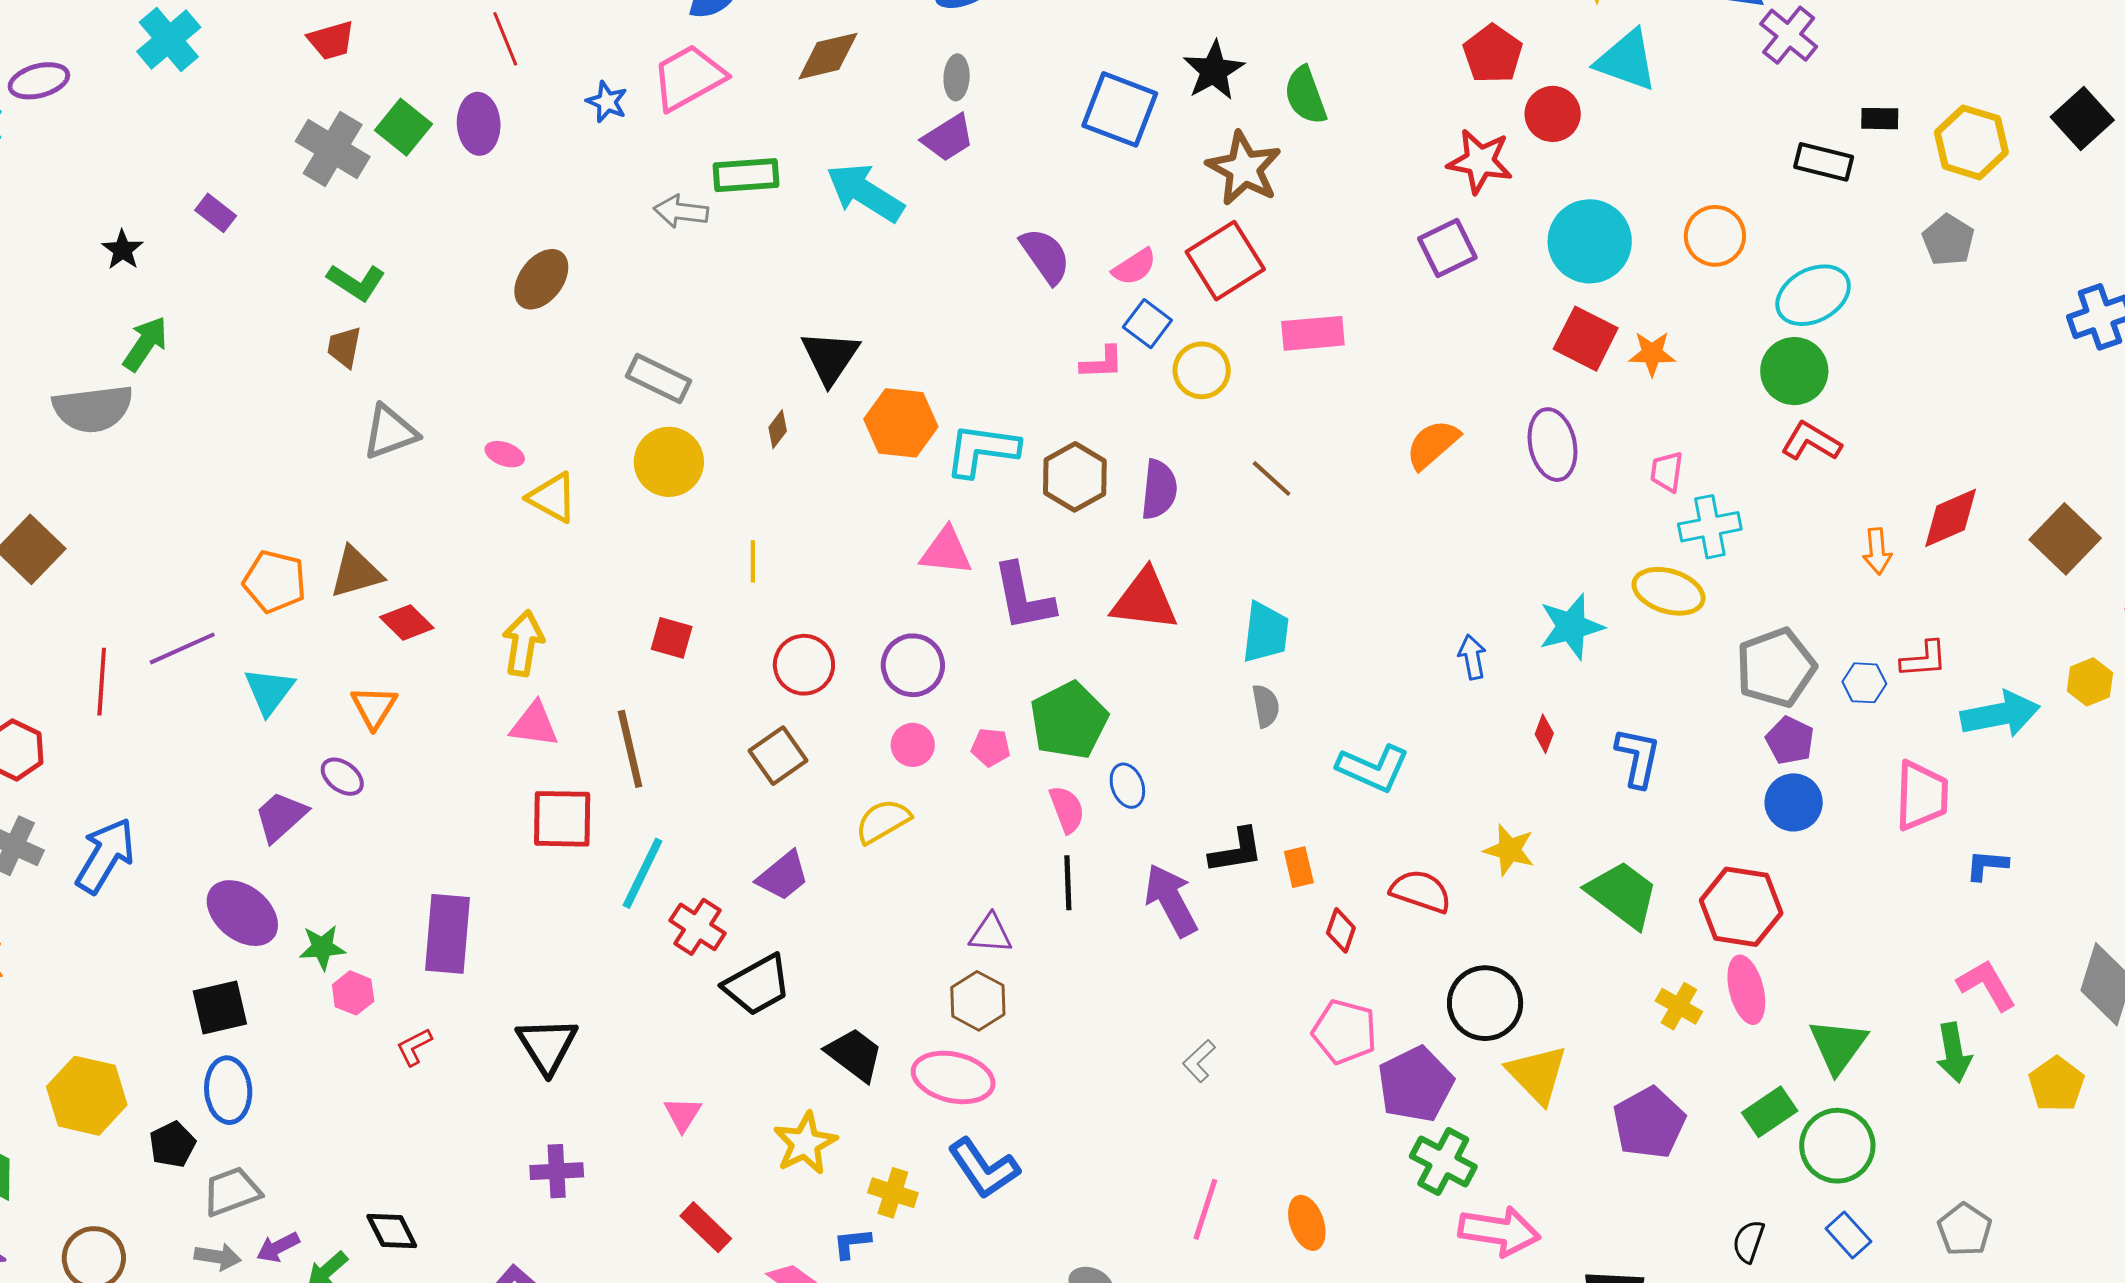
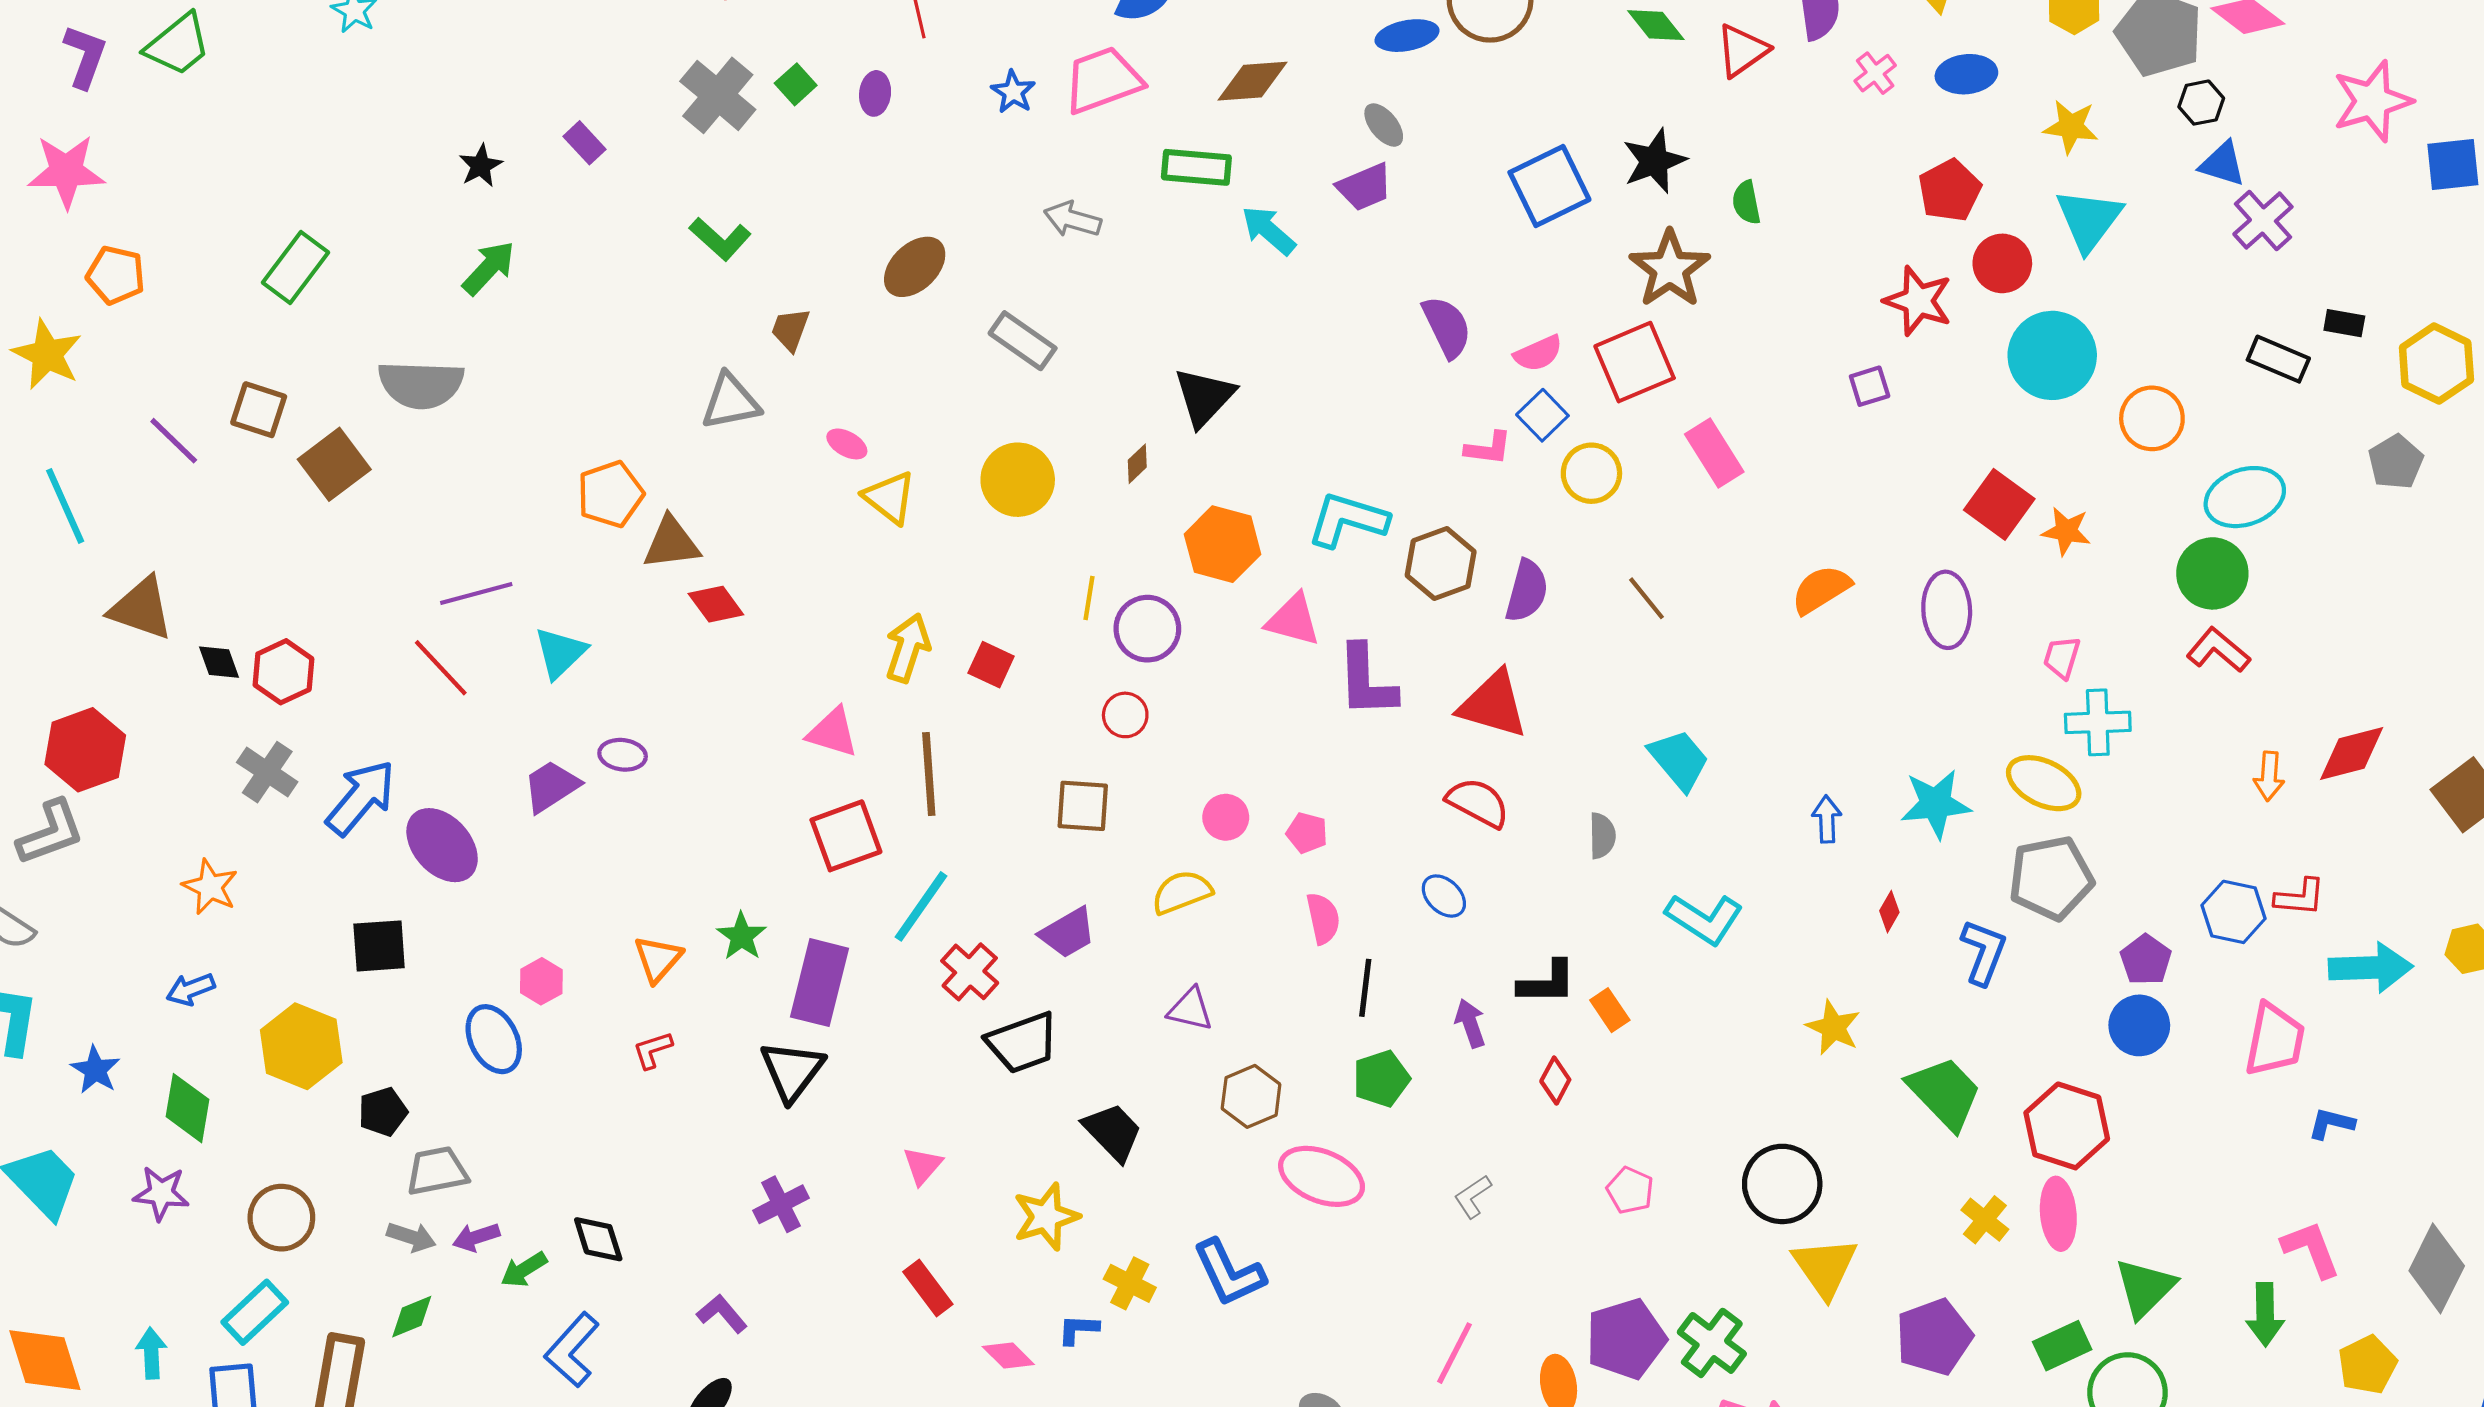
cyan triangle: (1627, 60) -> (2089, 220), turned 38
gray ellipse: (957, 77) -> (1384, 125), turned -51
green semicircle: (1305, 95) -> (1746, 202), size x0.7
blue square: (1120, 109) -> (1549, 186), turned 34
purple ellipse: (479, 124) -> (875, 93), size x0.7
green square: (403, 127) -> (796, 84), size x0.7
green rectangle: (746, 175) -> (1196, 167), moved
cyan arrow: (865, 193) -> (1269, 230), size x0.7
cyan circle: (1590, 241) -> (2052, 355), moved
purple square: (1447, 248) -> (1870, 386), size x0.7
pink rectangle: (1313, 333) -> (1714, 453), turned 54
brown trapezoid: (344, 347) -> (790, 329), moved
gray rectangle: (658, 379) -> (1023, 341), moved
gray semicircle: (93, 409) -> (421, 385), moved
orange hexagon: (901, 423) -> (1223, 544), moved
orange pentagon: (275, 582) -> (610, 494), moved, turned 30
cyan trapezoid: (1266, 632) -> (1679, 760), moved, turned -56
yellow arrow: (523, 643) -> (908, 648), moved
red circle: (804, 665) -> (1125, 715), size x0.7
purple circle: (913, 665) -> (1147, 629), moved
gray pentagon: (1776, 668) -> (2051, 878), moved
red line: (102, 682) -> (441, 668), moved, turned -56
blue hexagon: (1864, 683) -> (2234, 912), size x1.4
orange triangle: (374, 707) -> (658, 959), moved
green pentagon: (1069, 720) -> (1381, 1079), moved, size x0.7
brown square: (778, 756) -> (1083, 806), turned 30
purple ellipse: (342, 777) -> (623, 755), turned -39
blue ellipse: (1127, 786) -> (1444, 896), turned -36
pink semicircle: (1067, 809) -> (1323, 918), moved
red square: (562, 819) -> (846, 836), turned -30
orange rectangle: (1299, 867) -> (1610, 1010), turned -30
red semicircle: (1421, 891) -> (1478, 803), moved
purple arrow: (1171, 900) -> (1470, 1023), size x0.6
purple ellipse: (242, 913) -> (442, 845), moved
red diamond: (1341, 930) -> (1555, 1080), moved
purple rectangle: (448, 934) -> (820, 983), moved
purple triangle: (991, 934) -> (1190, 1009), moved
green star: (322, 947) -> (742, 936), moved, turned 30
pink hexagon: (353, 993) -> (541, 981), moved
black square: (220, 1008) -> (379, 946), moved
pink pentagon: (1344, 1032) -> (1630, 1190), size x0.7
pink ellipse: (953, 1077) -> (1322, 1176), moved
purple pentagon: (1416, 1084) -> (1626, 1339), moved
blue ellipse: (228, 1090) -> (494, 1039), moved, turned -32
purple cross: (557, 1171) -> (781, 1204), turned -33

